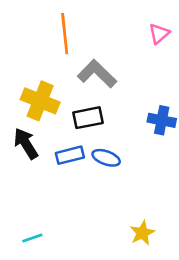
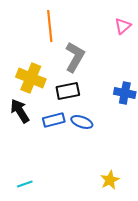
gray L-shape: (97, 74) -> (75, 57), turned 76

